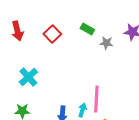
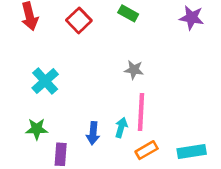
gray star: (106, 43) -> (134, 70), moved

